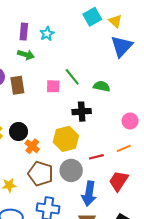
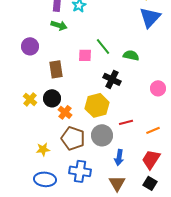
brown rectangle: (17, 85) -> (56, 69), moved
black cross: (82, 112) -> (112, 79), turned 30
orange line: (124, 148) -> (153, 130), moved
red trapezoid: (118, 181) -> (151, 159), moved
blue arrow: (89, 194) -> (119, 157), size x0.7

